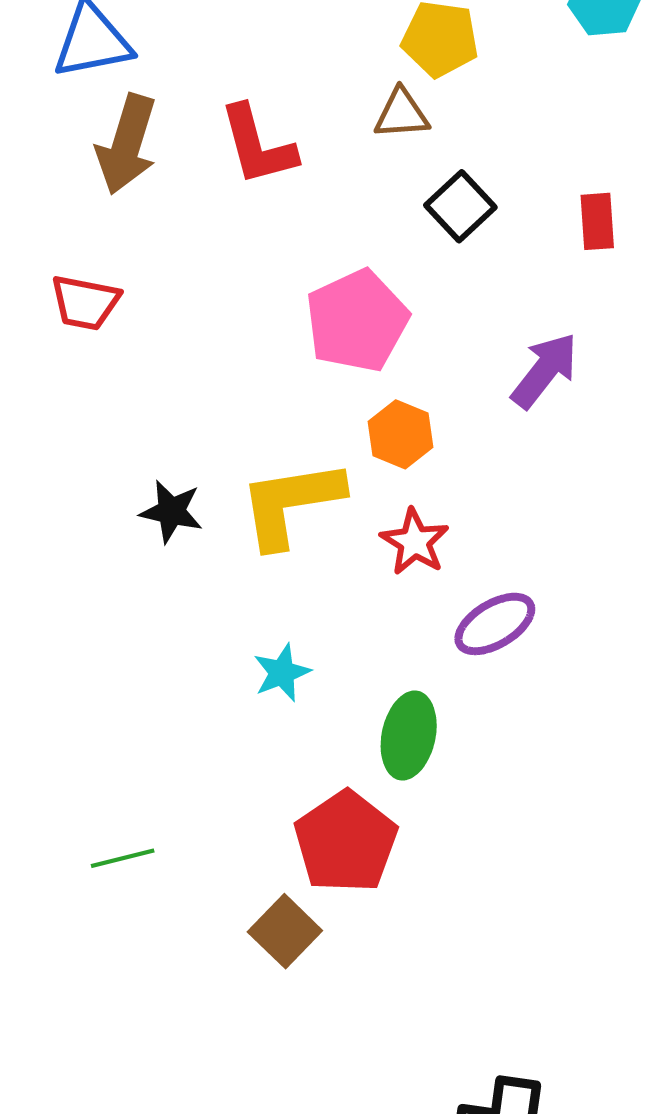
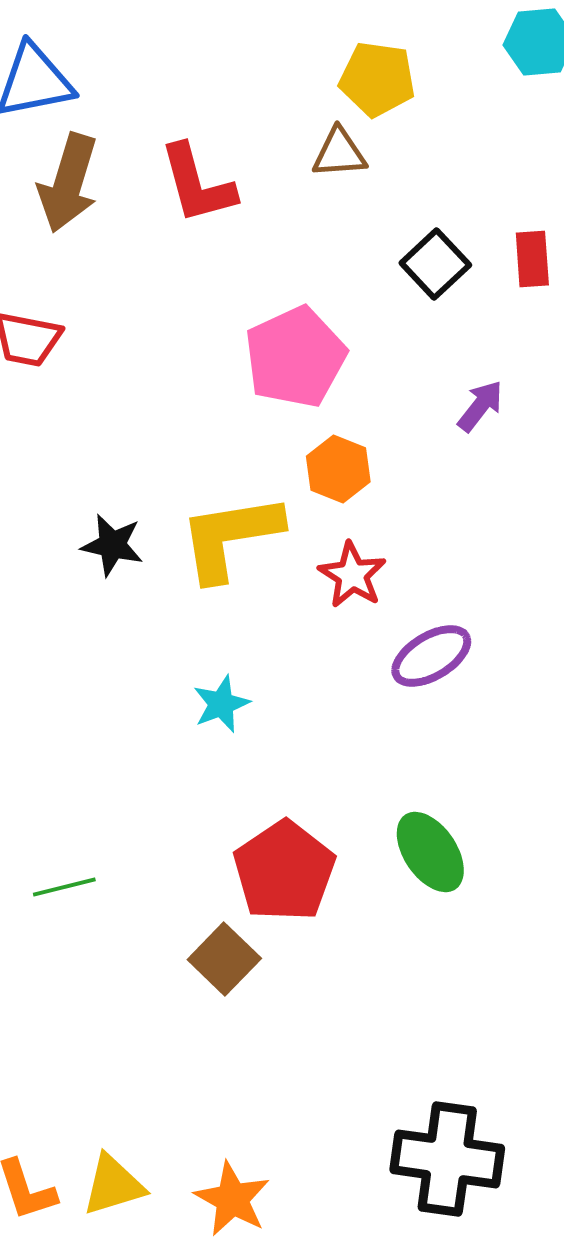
black square: (460, 206) -> (435, 264), moved
purple arrow: (545, 370) -> (480, 406), size x0.7
green ellipse: (409, 736) -> (430, 852), moved, turned -46

